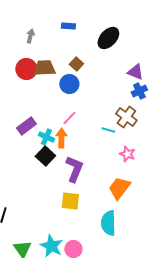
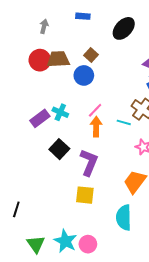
pink line: (69, 118) -> (95, 110), moved
cyan cross: (46, 137) -> (60, 112), moved
orange arrow: (61, 138) -> (96, 127), moved

